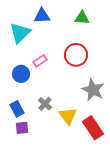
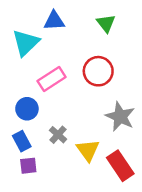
green triangle: (82, 18) -> (106, 23), turned 49
pink rectangle: (40, 61) -> (52, 79), size x1.5
blue circle: (21, 74) -> (27, 109), moved

